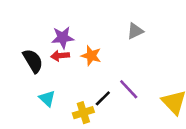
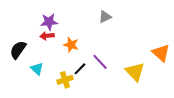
orange star: (91, 56) -> (71, 45), moved
black semicircle: (33, 61) -> (18, 50), moved, turned -114

